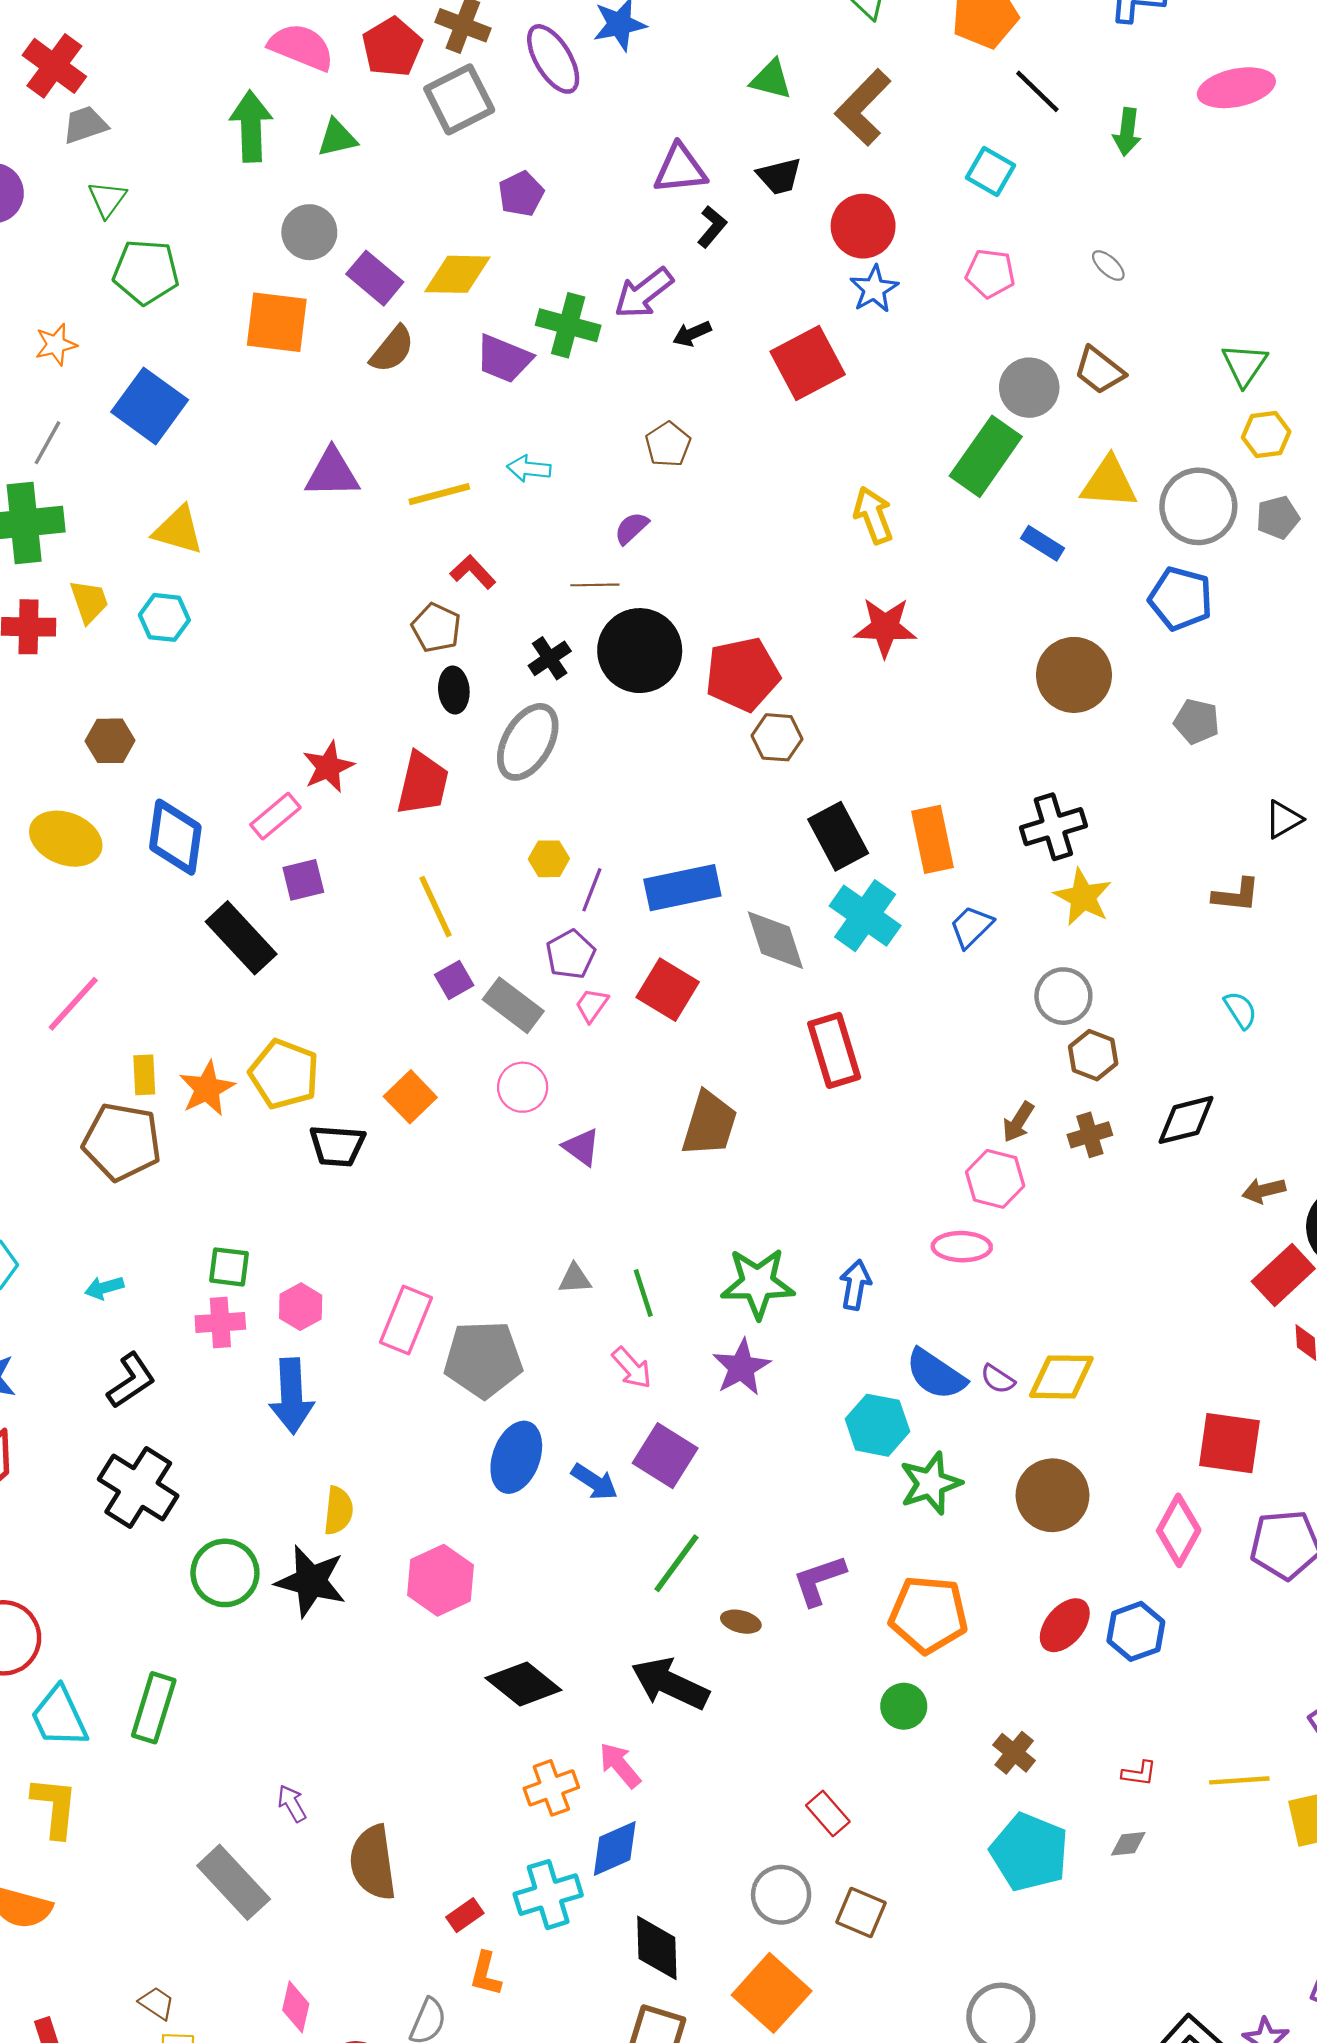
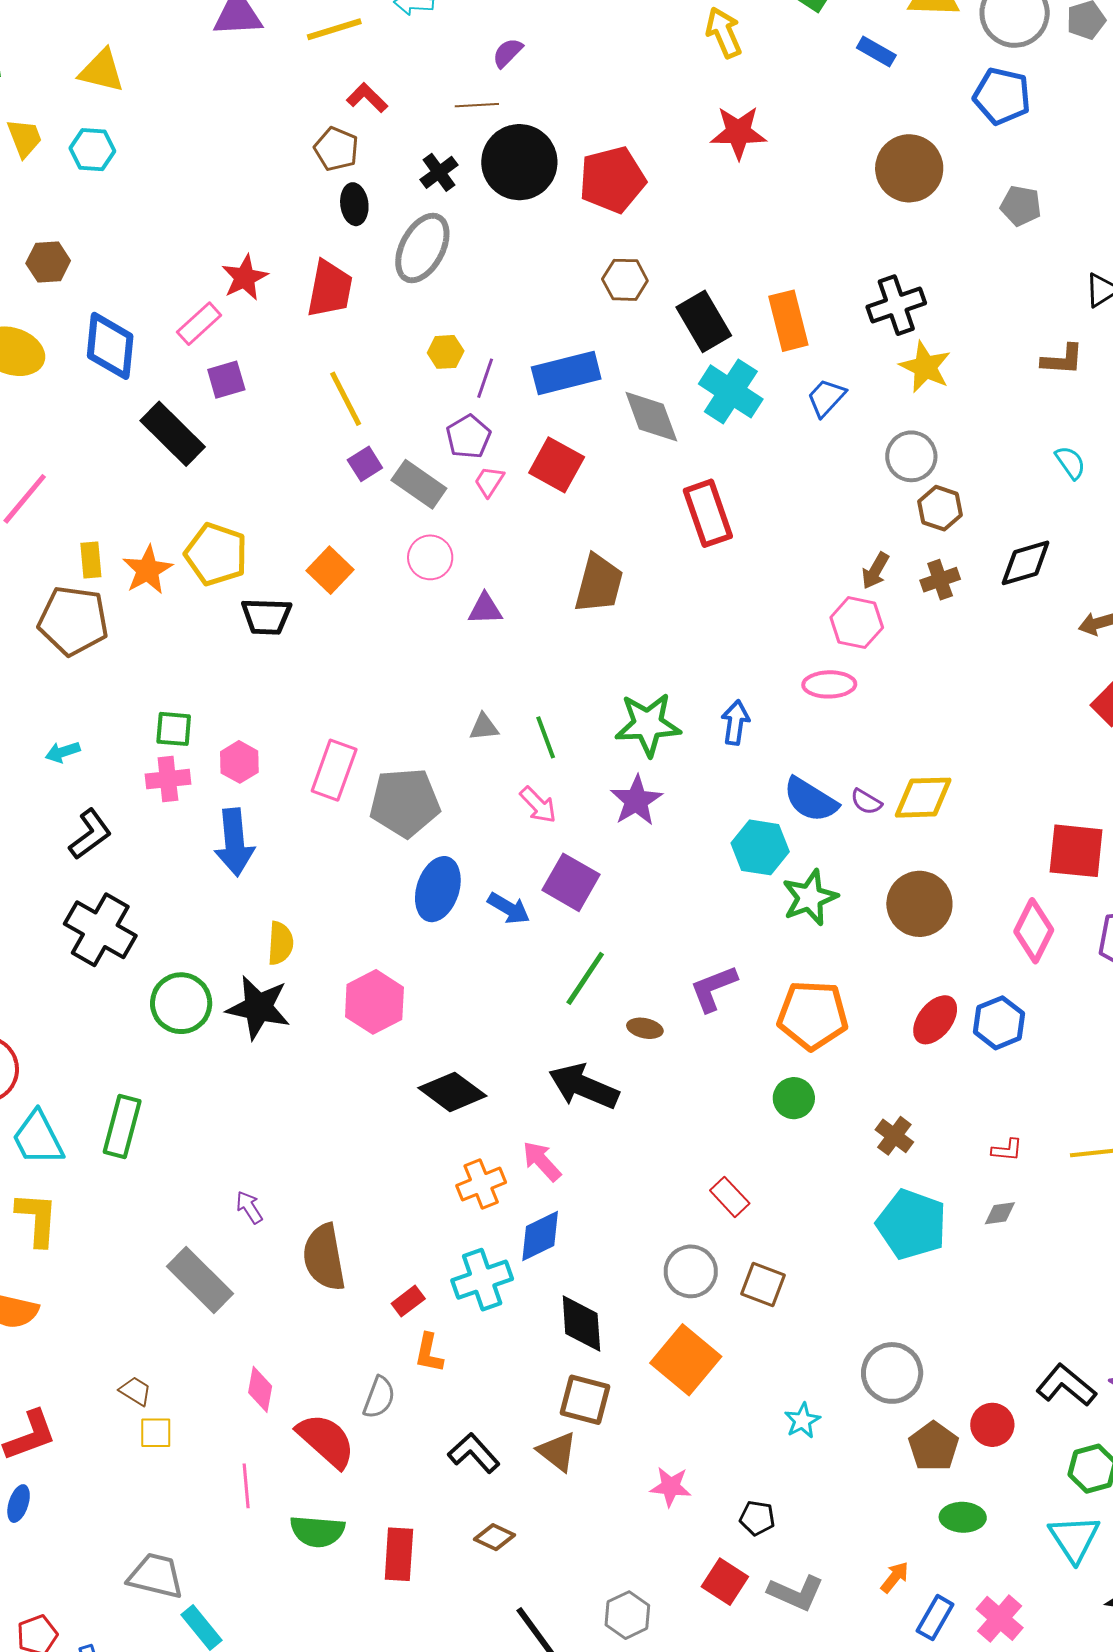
brown hexagon: (777, 737) -> (625, 280), moved
purple triangle: (581, 1147) -> (485, 609), turned -36

